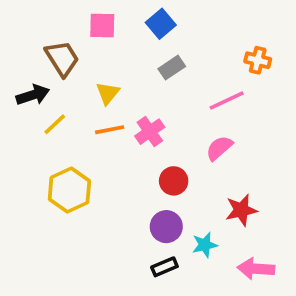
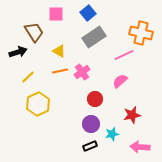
orange cross: (258, 60) -> (141, 33), size x1.6
gray rectangle: (172, 68) -> (94, 37), size x1.6
yellow triangle: (108, 93) -> (59, 51), turned -40
yellow line: (55, 124) -> (28, 77), moved

